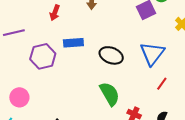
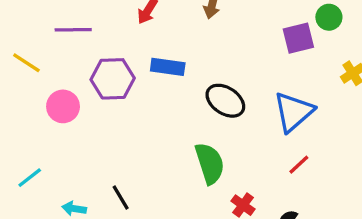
pink circle: (19, 97) -> (63, 106), moved

